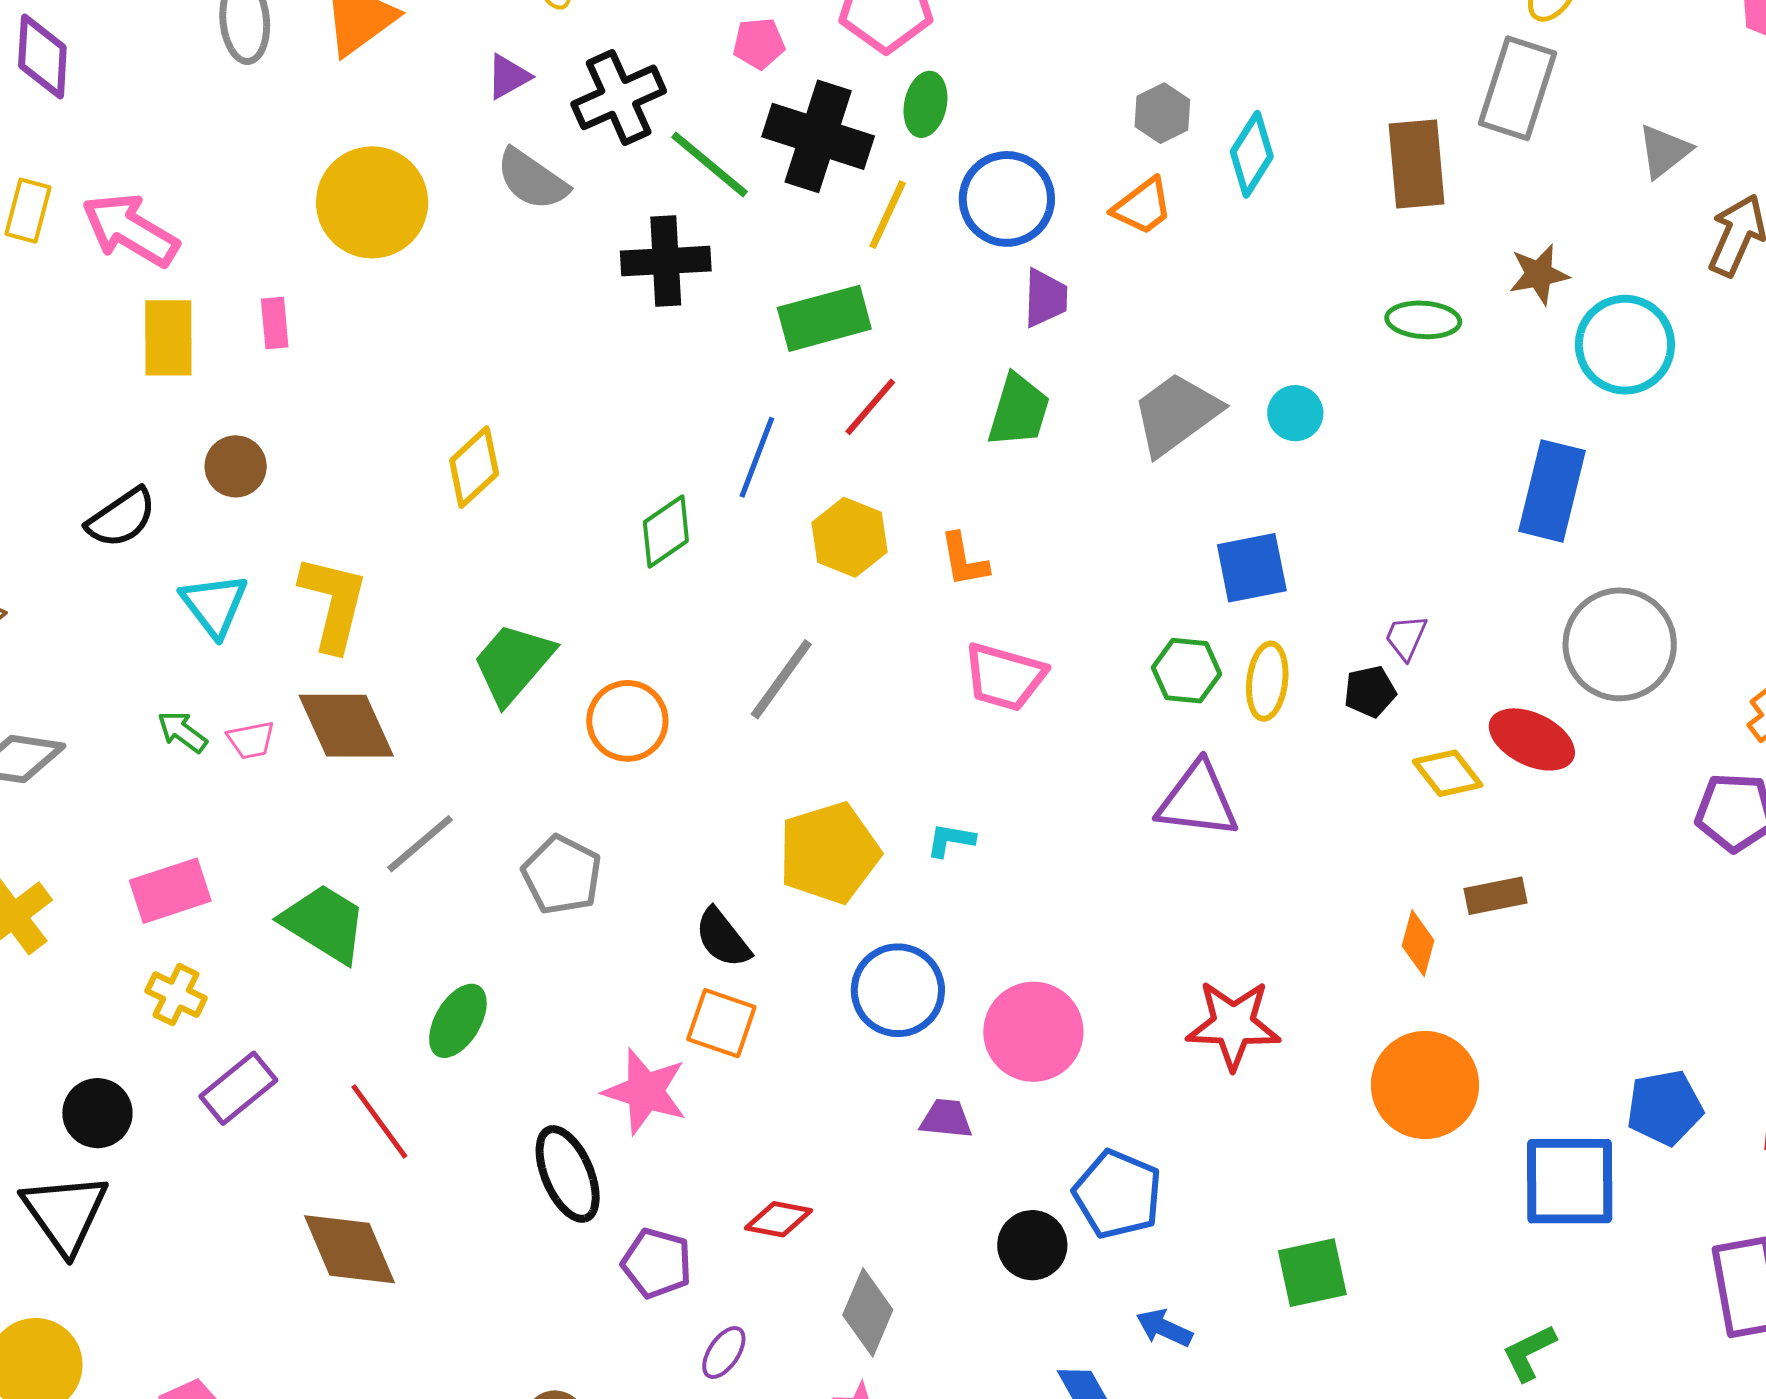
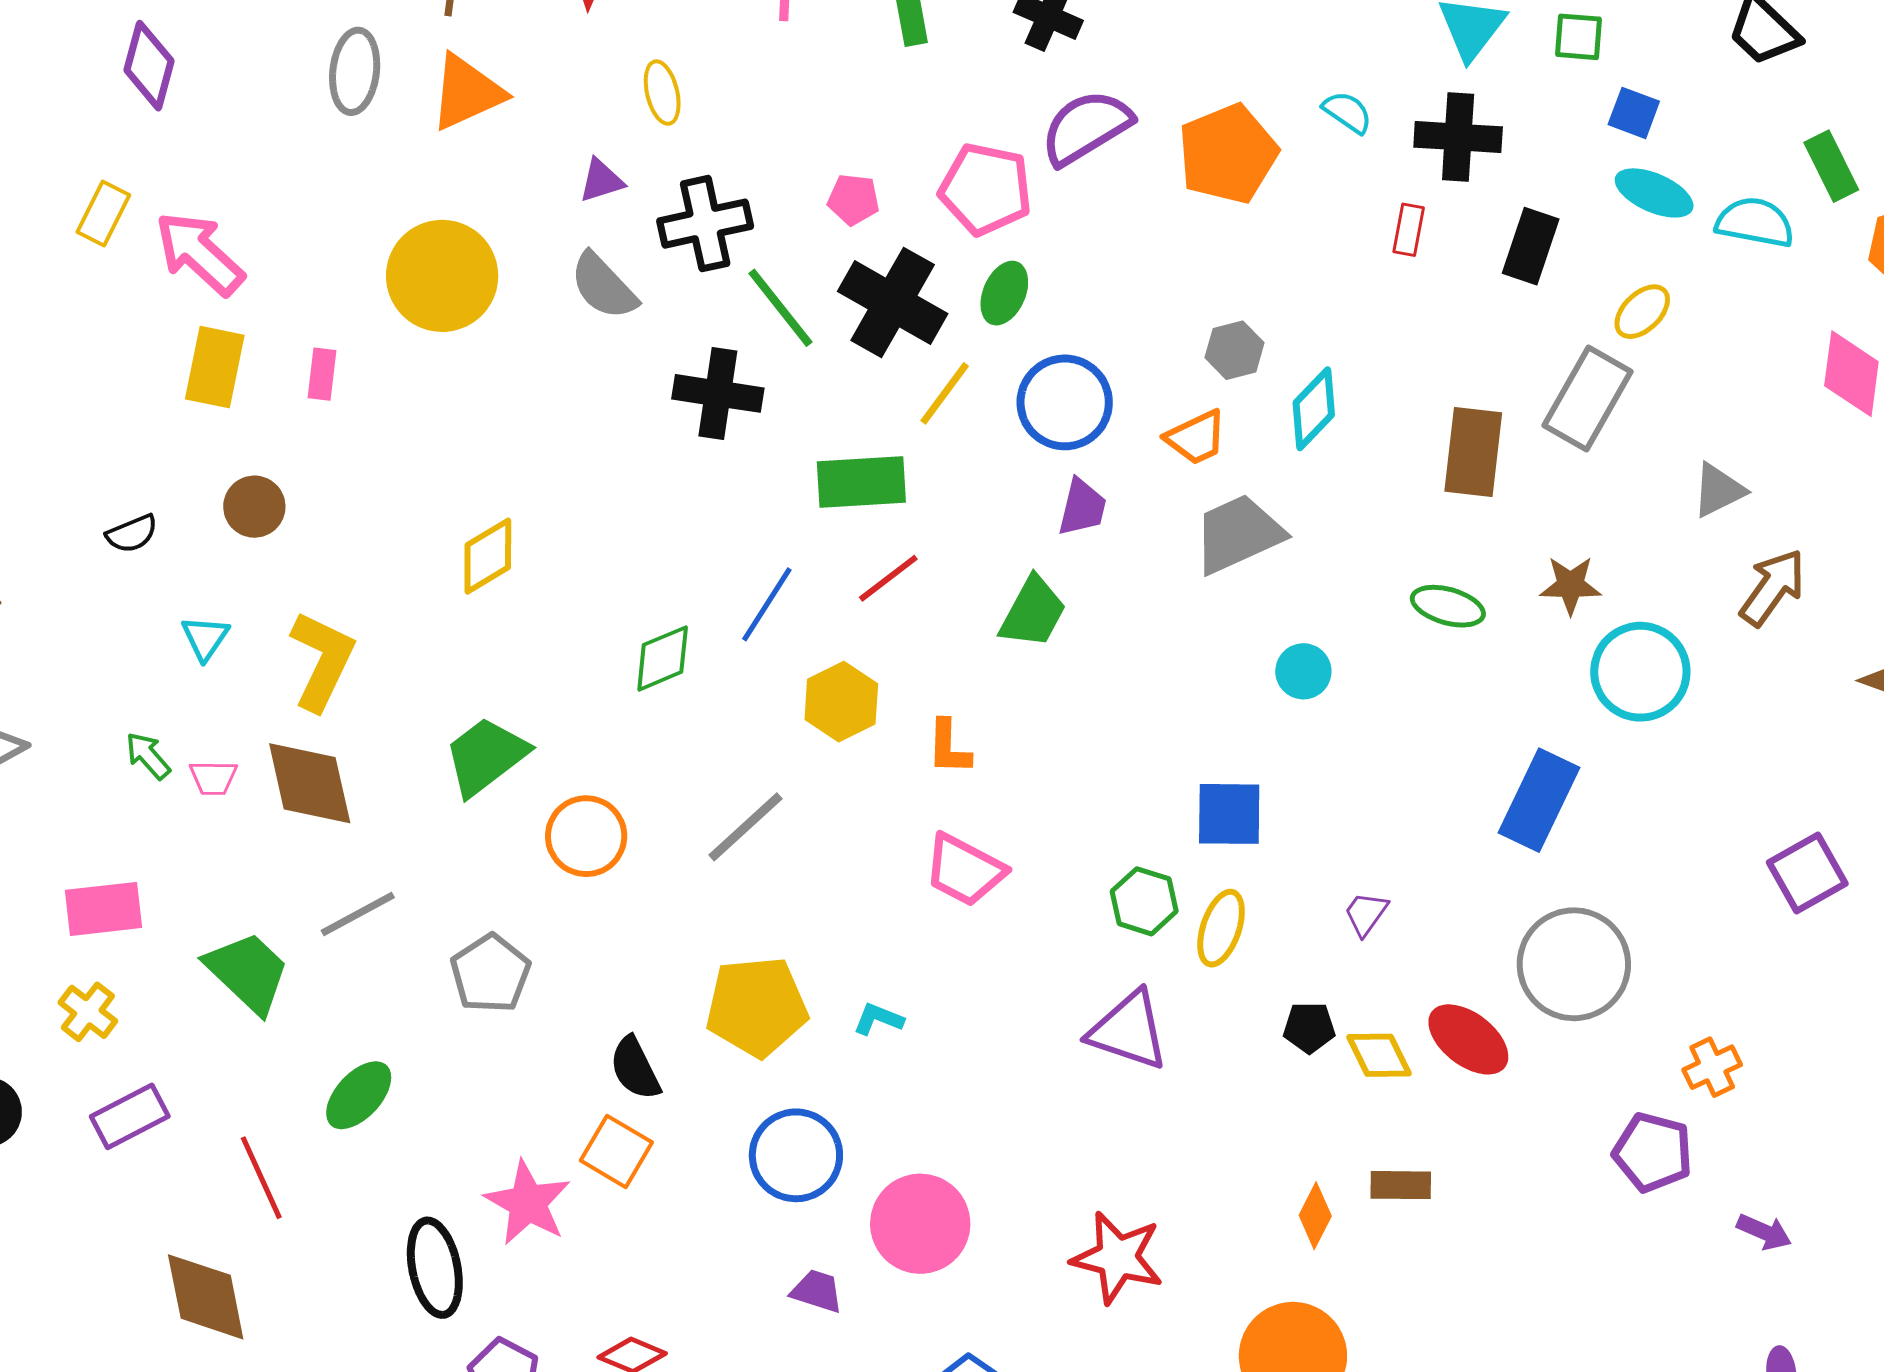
gray trapezoid: (1176, 414) -> (1238, 534), moved
black semicircle: (121, 518) -> (132, 534), size x0.7
cyan triangle: (214, 605) -> (205, 638), size x0.7
black pentagon: (1370, 691) -> (1309, 1027), moved

